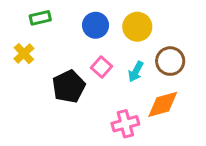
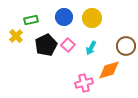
green rectangle: (40, 18) -> (31, 20), moved
brown circle: (170, 61) -> (126, 46), moved
black pentagon: (69, 86) -> (46, 45), moved

